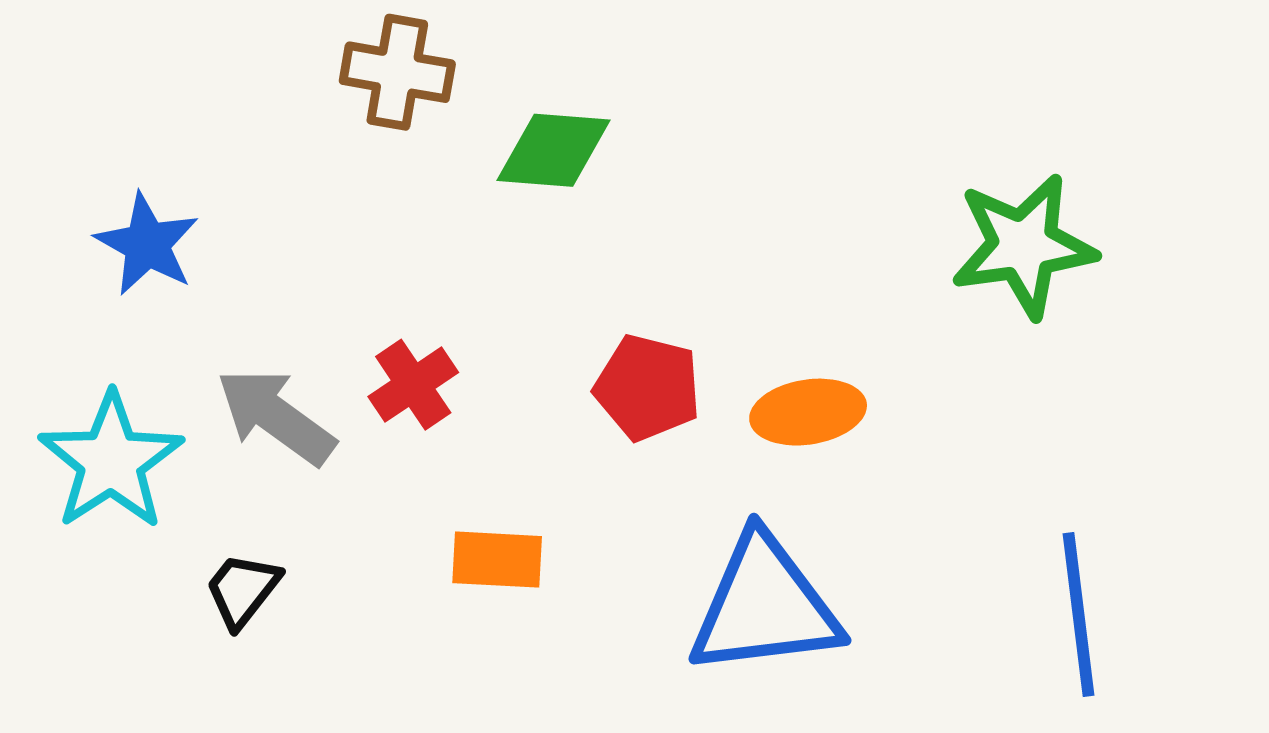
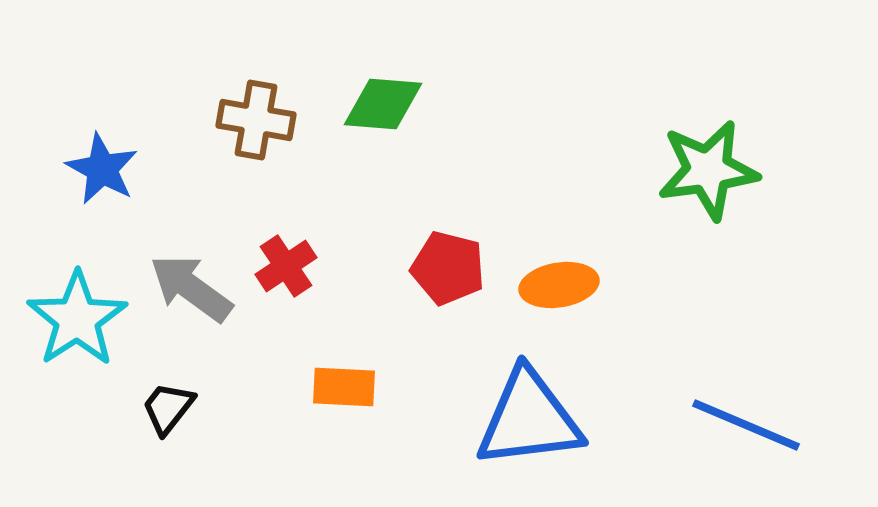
brown cross: (397, 72) -> (256, 120), moved
blue line: (1078, 615) -> (746, 425), turned -60

